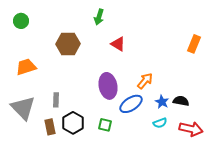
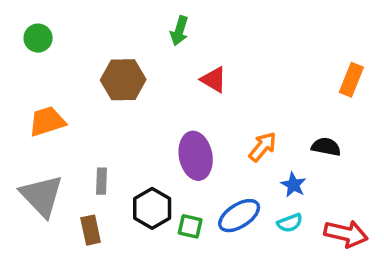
black semicircle: (181, 101) -> (326, 147), moved
blue ellipse: (131, 104) -> (239, 216), moved
black hexagon: (73, 123) -> (152, 208), moved

